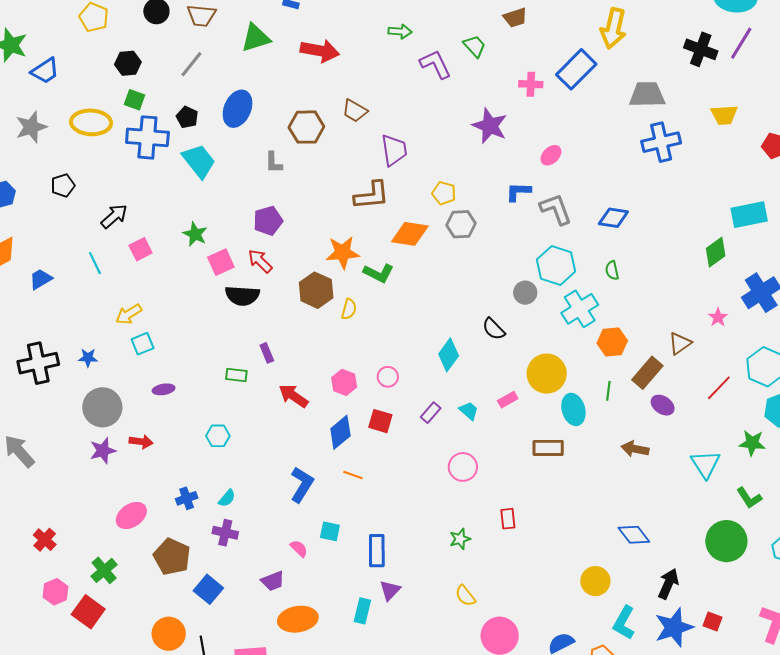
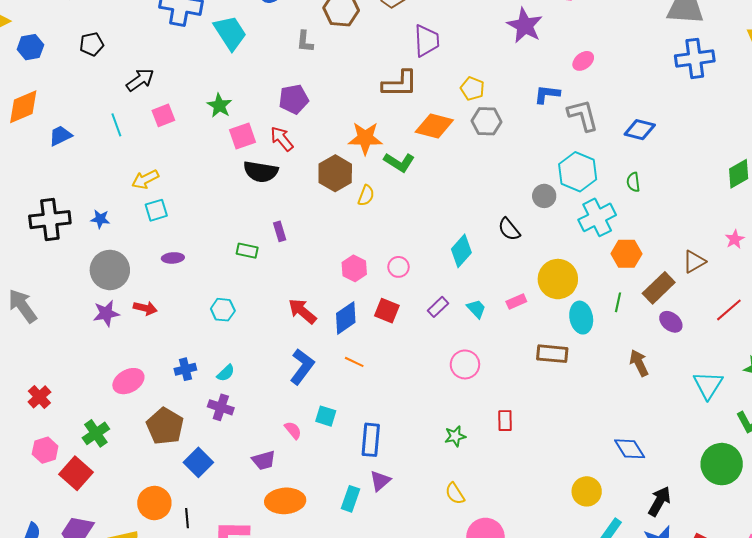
red arrow: (293, 396) -> (302, 311), moved
brown arrow: (635, 449) -> (639, 363), turned 48

